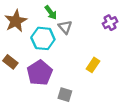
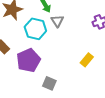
yellow rectangle: (93, 65) -> (87, 60), moved

